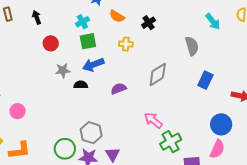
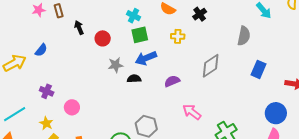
black arrow: (37, 17) -> (79, 28), moved
cyan cross: (82, 22) -> (133, 16), turned -32
gray semicircle: (192, 46) -> (244, 36), turned 30
pink arrow: (153, 120) -> (192, 112), moved

